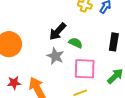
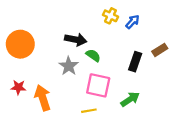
black arrow: (58, 31) -> (76, 40), turned -132

